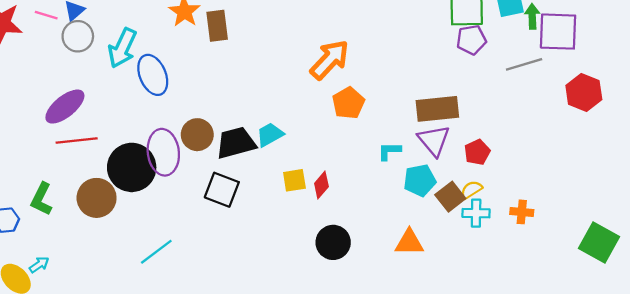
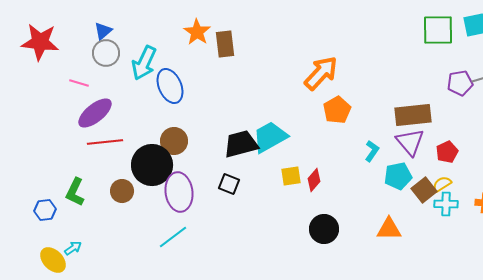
pink line: (46, 15) -> (79, 83), moved
purple pentagon: (471, 40) -> (460, 83), moved
brown circle: (197, 135) -> (174, 141), moved
cyan trapezoid: (270, 135) -> (270, 137), size x1.5
cyan L-shape: (389, 151) -> (372, 151), turned 125
purple ellipse: (163, 152) -> (179, 192), moved
black square: (222, 190) -> (229, 184), size x0.7
brown circle: (97, 198) -> (122, 191), size x0.7

